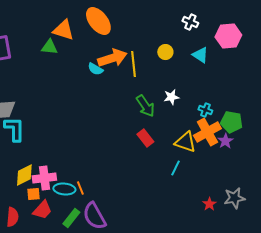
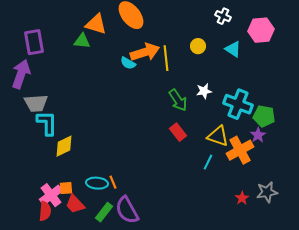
cyan cross: (205, 110) -> (238, 104), size x2.0
orange cross: (207, 132) -> (240, 150), moved
yellow diamond: (24, 175) -> (64, 146), moved
pink cross: (44, 178) -> (51, 195), moved, turned -30
red trapezoid: (42, 210) -> (75, 204), turned 95

